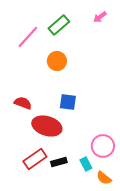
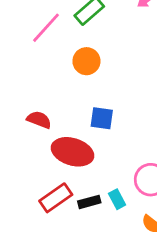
cyan rectangle: (86, 164) -> (117, 199), moved

